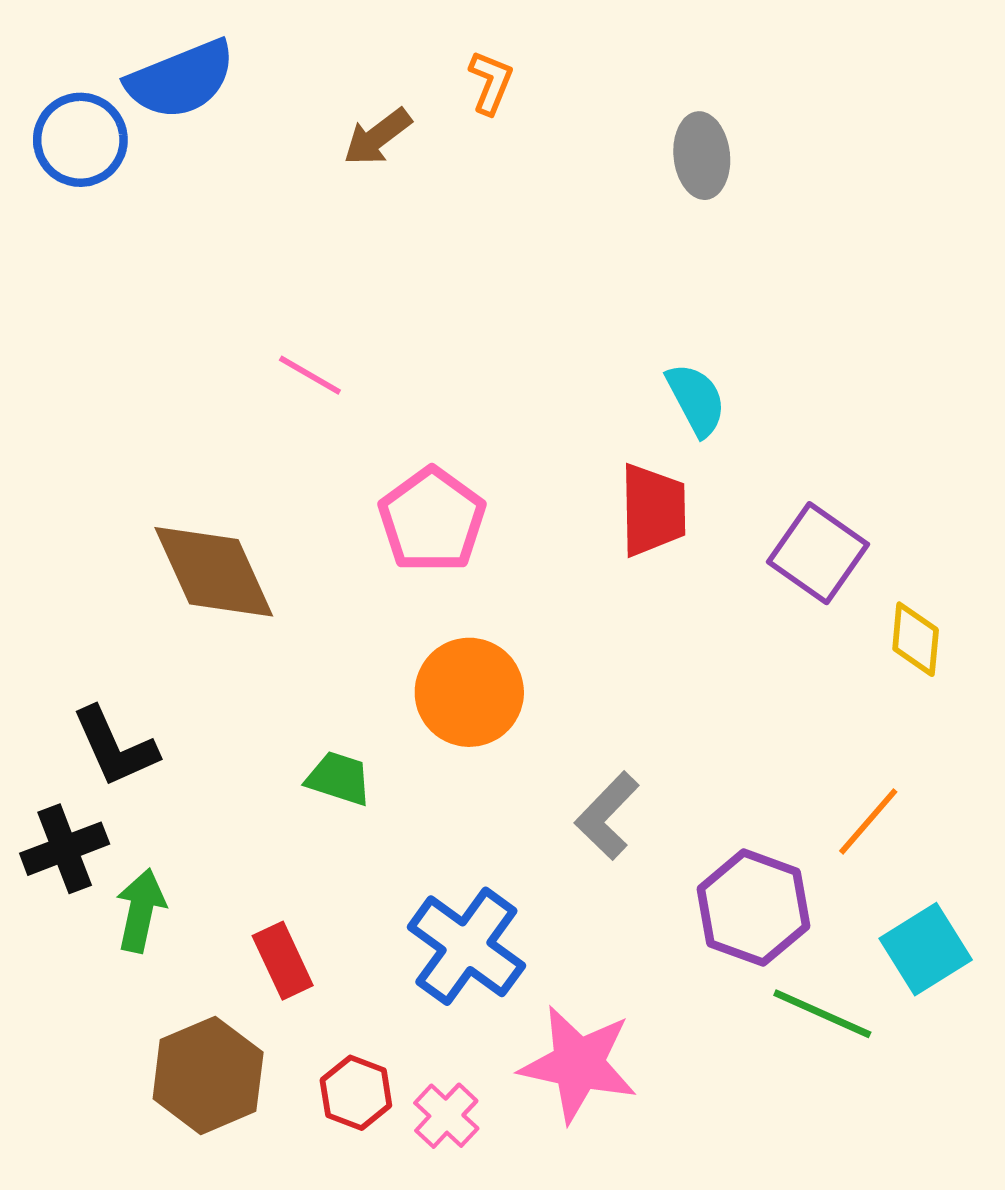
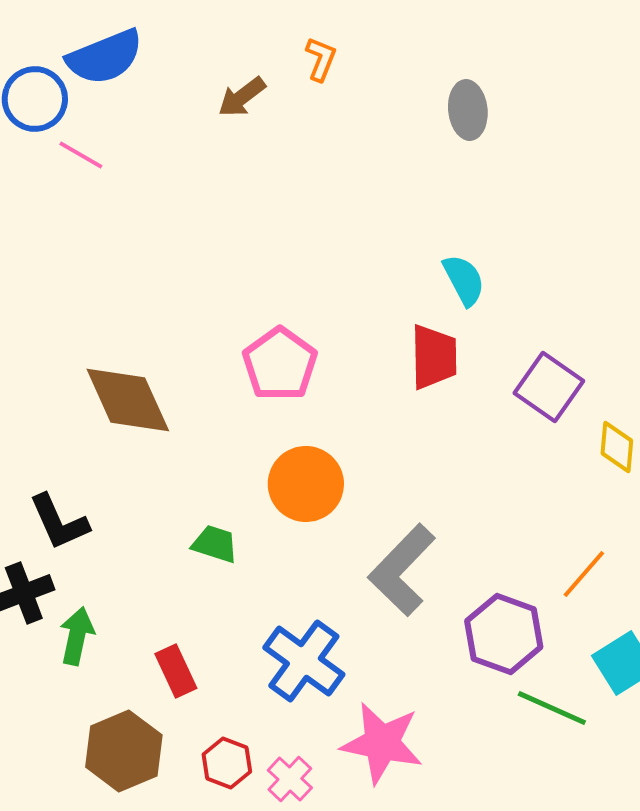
pink line: (310, 375) -> (81, 155), moved
gray L-shape: (607, 816) -> (402, 570), size x1.5

